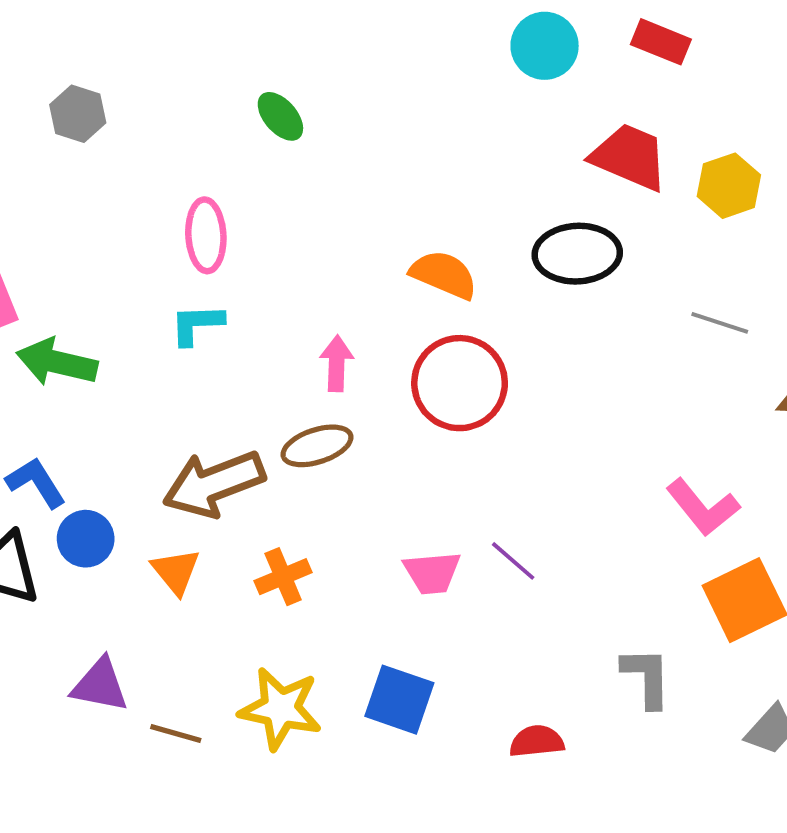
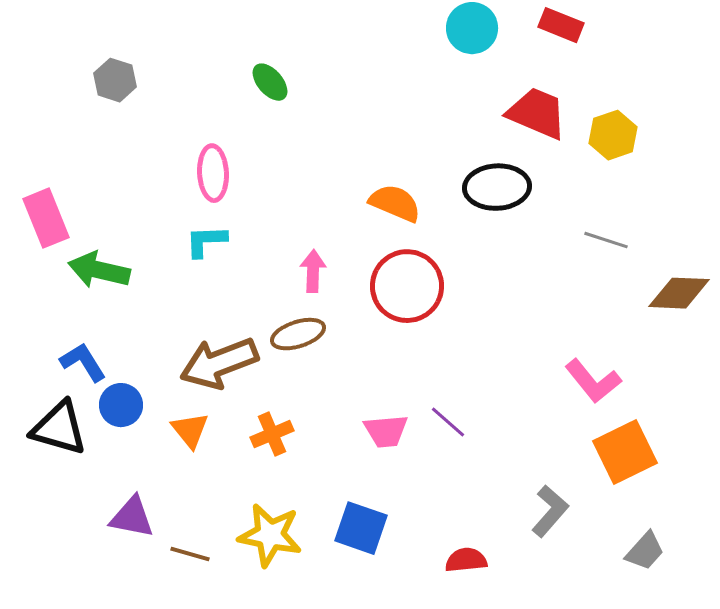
gray L-shape: (647, 677) -> (550, 511), turned 42

